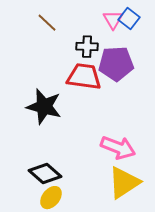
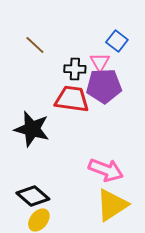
pink triangle: (113, 20) -> (100, 62), moved

